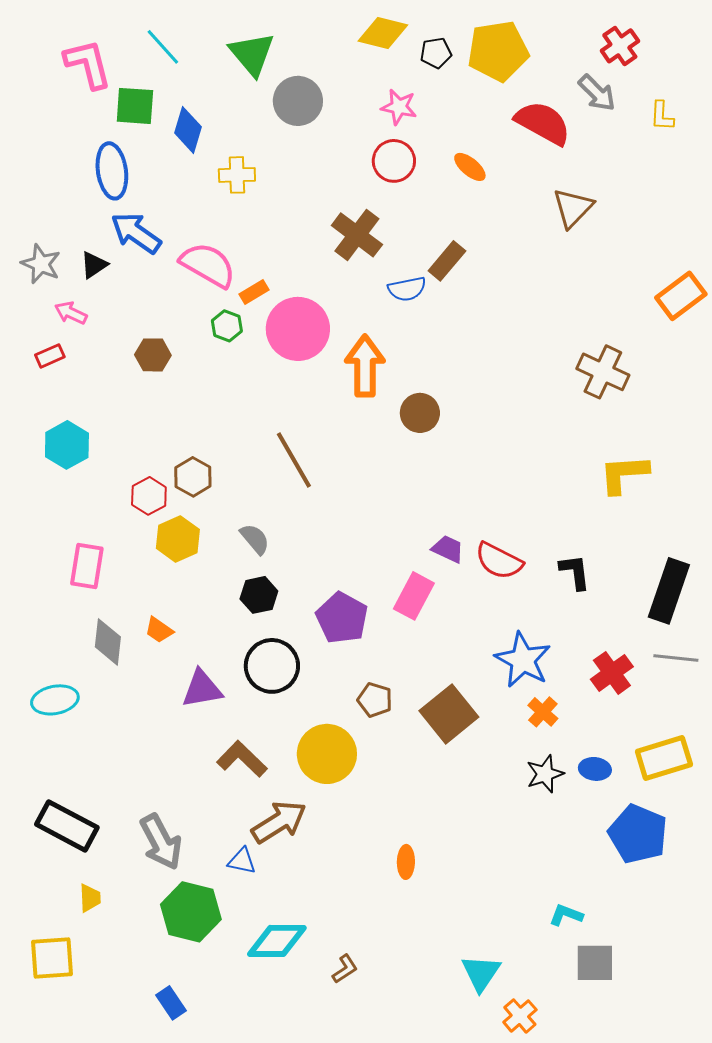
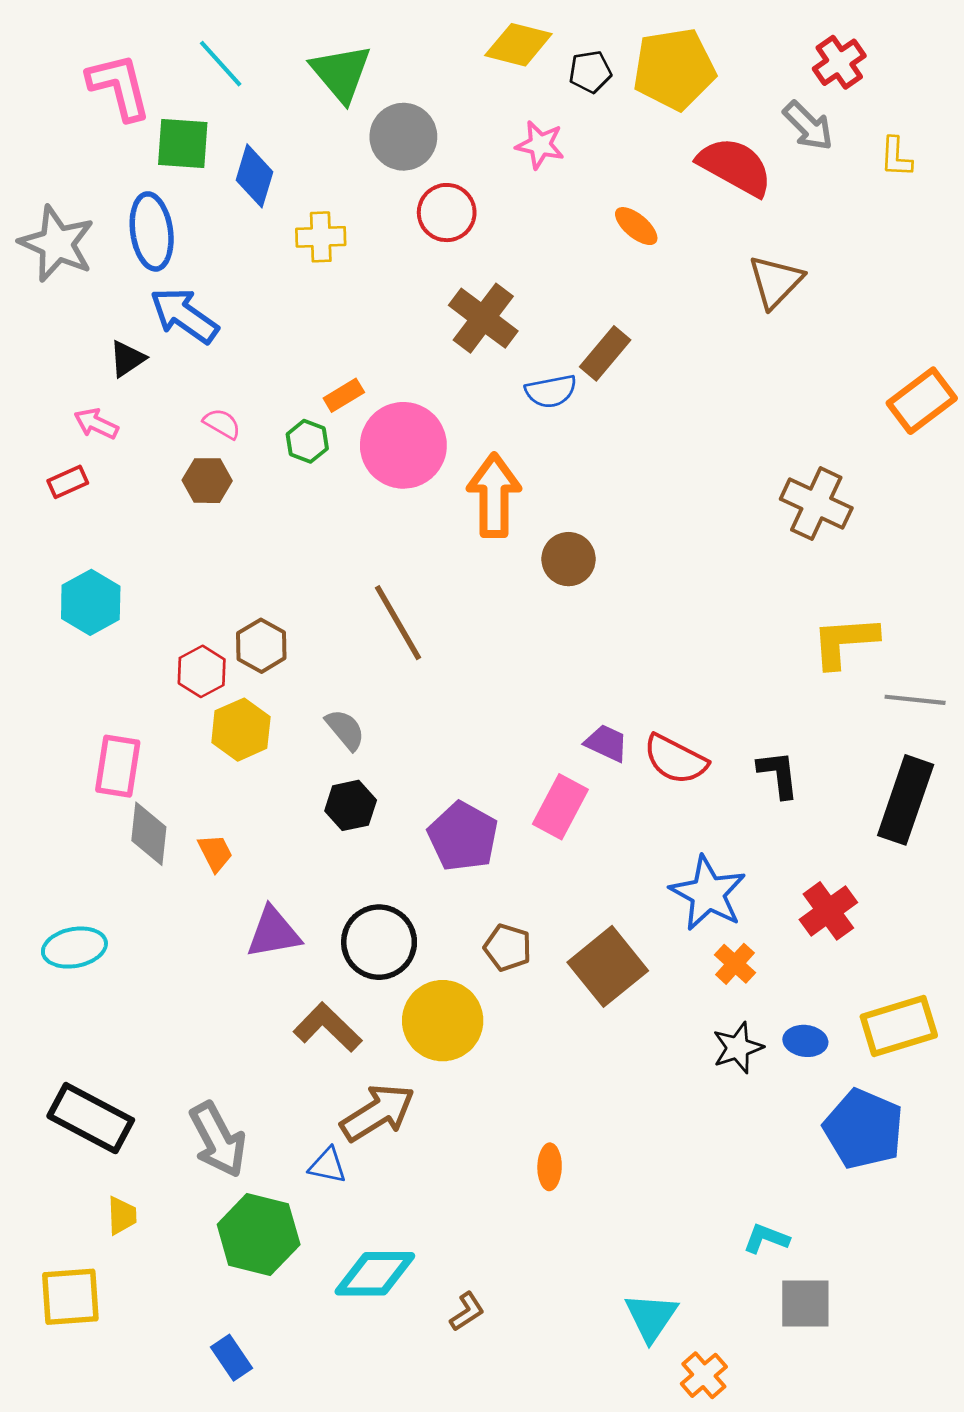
red circle: (394, 161) -> (447, 213), moved
gray star: (41, 264) -> (57, 244), moved, size x1.4
pink semicircle: (208, 265) -> (222, 424), moved, size x0.5
orange trapezoid: (159, 630) -> (215, 853), turned -152
gray diamond: (108, 642) -> (149, 834), moved
gray line: (676, 658) -> (915, 700), moved
black circle: (272, 666) -> (379, 942), moved

